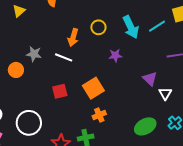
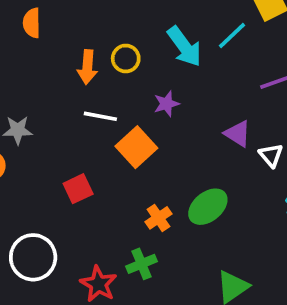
orange arrow: (73, 37) -> (87, 67), moved
white line: (64, 57) -> (100, 116), moved
orange square: (93, 88) -> (136, 147), moved
green ellipse: (145, 126) -> (208, 207), moved

